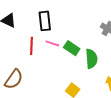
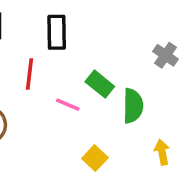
pink line: (52, 43) -> (68, 105), moved

